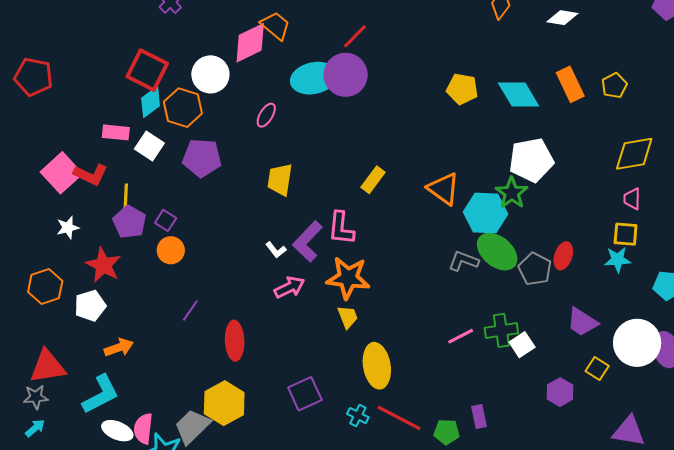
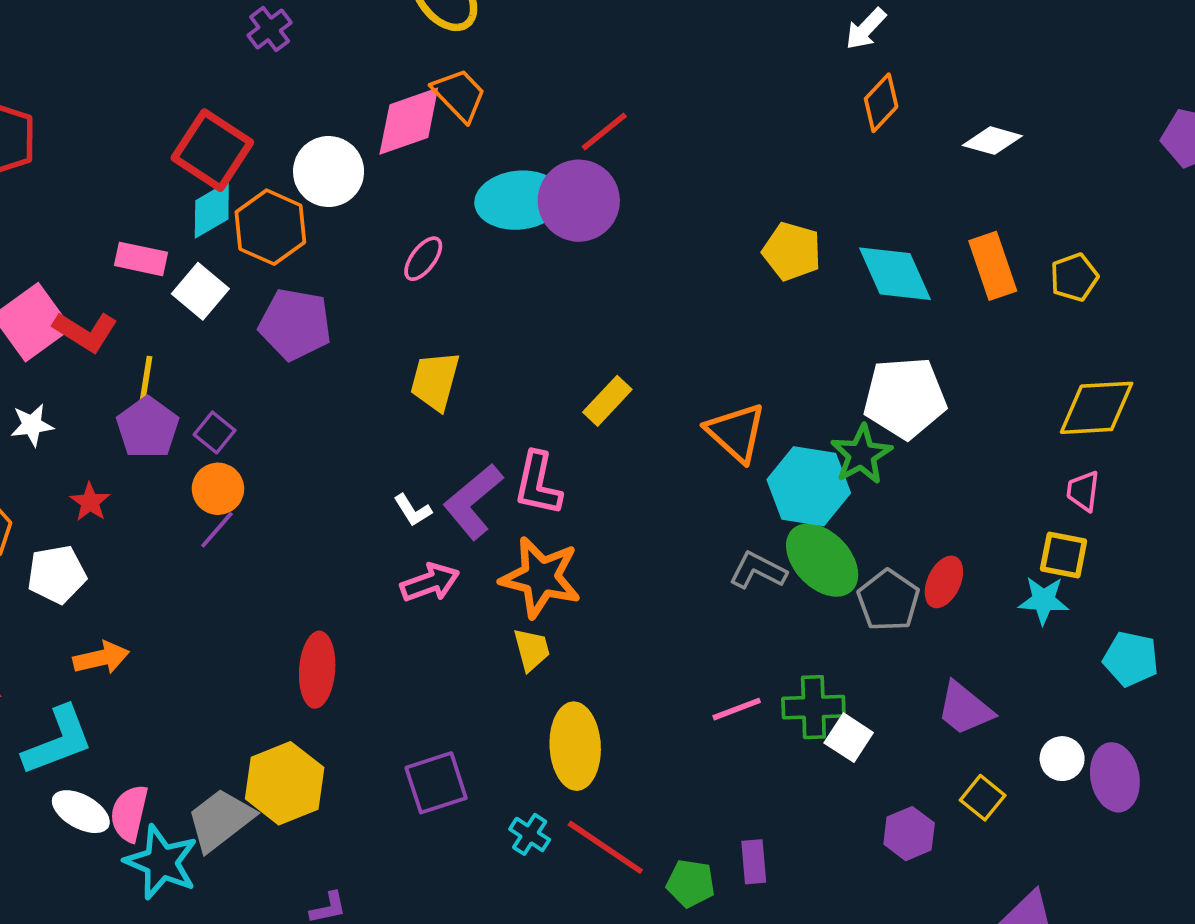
red star: (103, 265) -> (90, 502), size x0.6
purple line: (190, 310) -> (217, 530), moved
white circle: (637, 343) -> (1062, 759), size x0.5
white square: (522, 345) -> (849, 738), turned -30

